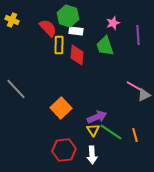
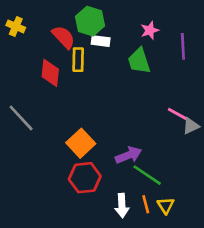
red diamond: (77, 55) -> (50, 73), moved
yellow triangle: (93, 130) -> (166, 206), moved
orange line: (135, 135) -> (146, 204), moved
red hexagon: (64, 150) -> (85, 178), moved

